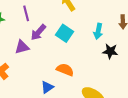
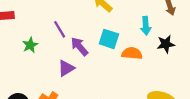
purple arrow: (38, 32) -> (79, 47), turned 114
orange semicircle: (65, 70) -> (132, 53), moved

